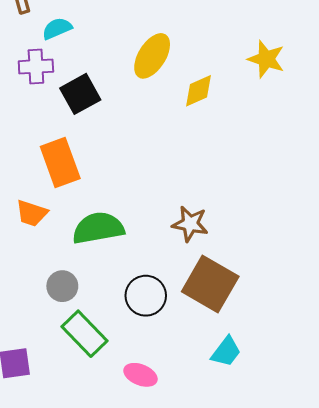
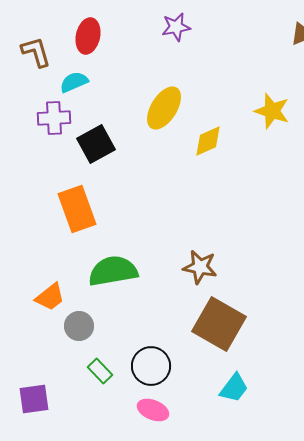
orange trapezoid: (32, 213) -> (50, 297), moved, turned -56
black circle: (146, 296) -> (151, 366), moved
green rectangle: (84, 334) -> (100, 371), size x0.6

